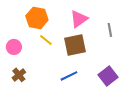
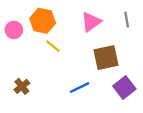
gray line: (110, 30) -> (127, 20), moved
brown square: (75, 45) -> (106, 58), moved
pink circle: (14, 47) -> (14, 30), moved

